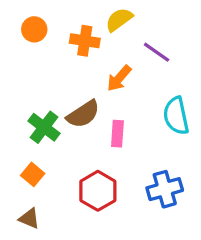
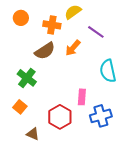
brown semicircle: (83, 114) -> (45, 51), moved
pink rectangle: (117, 134) -> (82, 97), moved
brown triangle: (29, 219) -> (33, 134), moved

